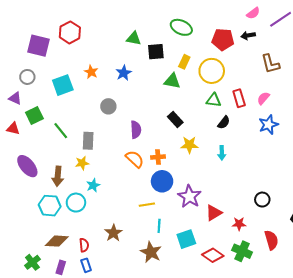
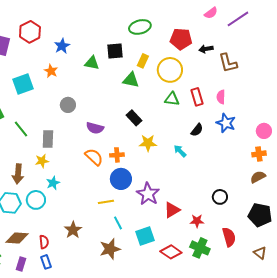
green ellipse: (181, 27) -> (140, 27), turned -40
black arrow: (248, 35) -> (206, 49), moved
green triangle: (134, 38) -> (92, 63), moved
blue star: (124, 73) -> (62, 46), moved
pink semicircle: (263, 98) -> (221, 97), turned -40
black semicircle: (224, 123) -> (197, 130), moved
blue star: (268, 125) -> (226, 123), turned -30
purple semicircle: (136, 130) -> (95, 128), turned 108
cyan arrow: (222, 153) -> (180, 151), turned 136
cyan line: (159, 226) -> (118, 223), turned -32
brown star: (151, 252) -> (110, 249), turned 30

